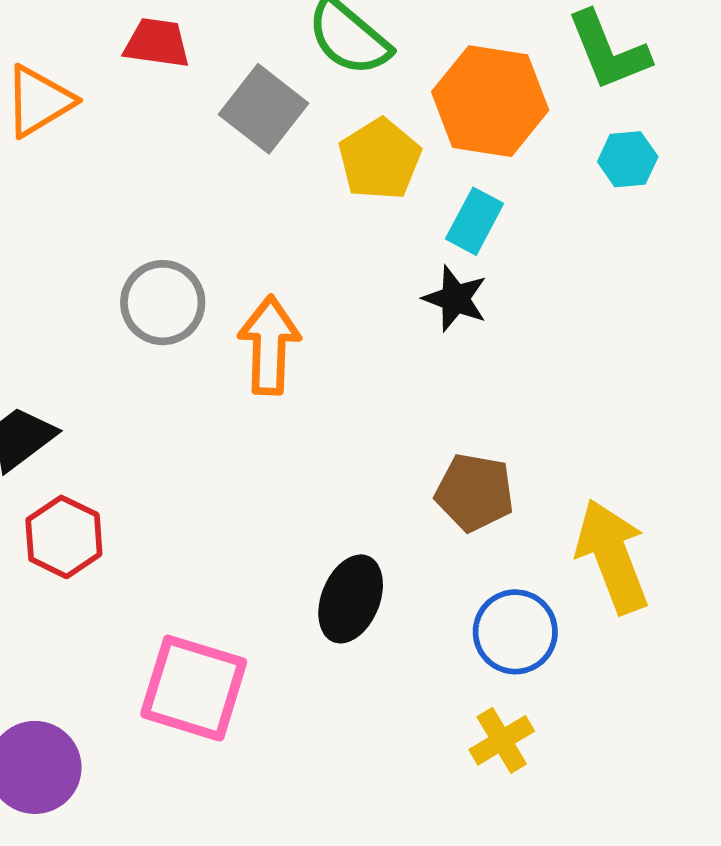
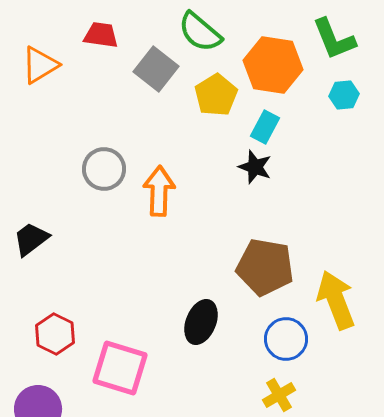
brown pentagon: (475, 492) -> (265, 267), size x1.4
red hexagon: (64, 537) -> (55, 334), moved

